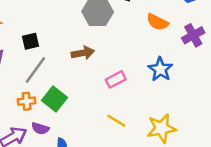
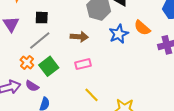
blue star: (160, 69) -> (119, 34), moved
pink rectangle: (116, 79) -> (83, 64), moved
orange cross: (27, 101) -> (27, 62), turned 32

